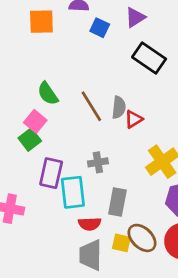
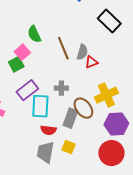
purple rectangle: (51, 173) -> (27, 90), turned 30
brown ellipse: (142, 238) -> (83, 108), moved

